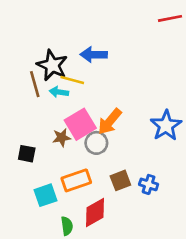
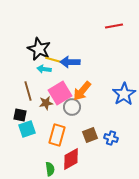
red line: (170, 18) -> (114, 26), moved
blue arrow: (94, 55) -> (70, 62), moved
brown line: (35, 84) -> (28, 91), moved
orange rectangle: (76, 180) -> (57, 135), turned -55
cyan square: (45, 195) -> (27, 129), moved

